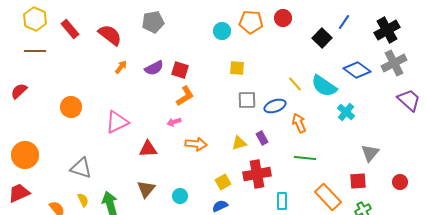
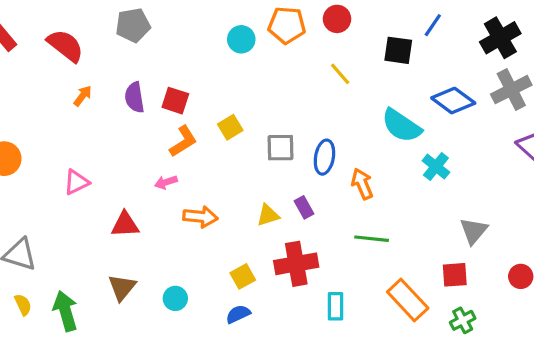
black square: (322, 38) -> (398, 50), turned -36
purple semicircle: (154, 68) -> (134, 97), turned 108
yellow square: (237, 68) -> (230, 127), moved, turned -35
yellow line: (295, 84) -> (340, 74), moved
blue ellipse: (275, 106) -> (324, 157), turned -60
pink triangle: (117, 122) -> (76, 182), size x0.7

